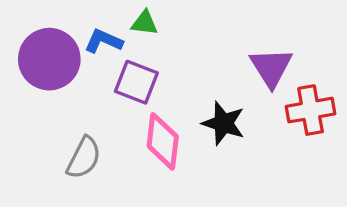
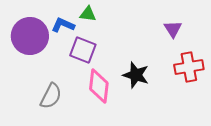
purple triangle: (271, 67) -> (173, 29), moved, size x0.7

